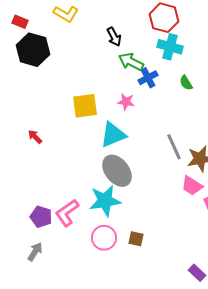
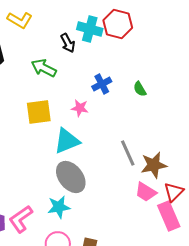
cyan cross: (170, 47) -> (90, 29), moved
green arrow: (131, 62) -> (44, 68), moved
cyan star: (105, 201) -> (59, 207), size x0.7

